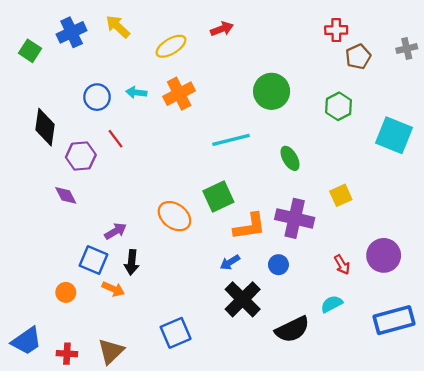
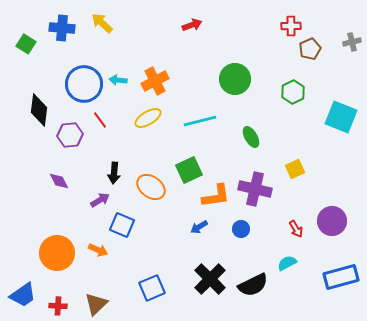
blue cross: (72, 32) -> (62, 28), turned 30
yellow ellipse: (171, 46) -> (148, 118), moved
blue circle: (97, 97) -> (84, 84), size x1.6
purple diamond: (66, 195) -> (59, 181), moved
blue square: (94, 260) -> (122, 225), moved
black arrow: (132, 262) -> (114, 173), moved
orange circle: (66, 292) -> (57, 253), size x2.0
black cross: (243, 299) -> (210, 279), moved

